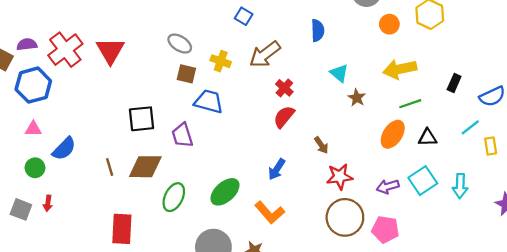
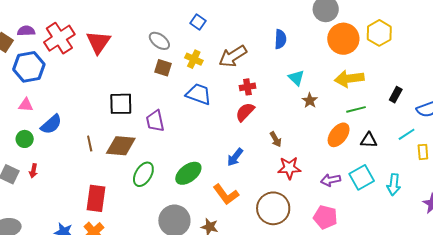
blue square: (244, 16) -> (198, 22), moved
orange circle: (389, 24) -> (343, 39), size x1.8
red cross: (284, 88) -> (247, 87), turned 35
blue trapezoid: (209, 102) -> (199, 94), moved
brown circle: (345, 217) -> (273, 208), moved

